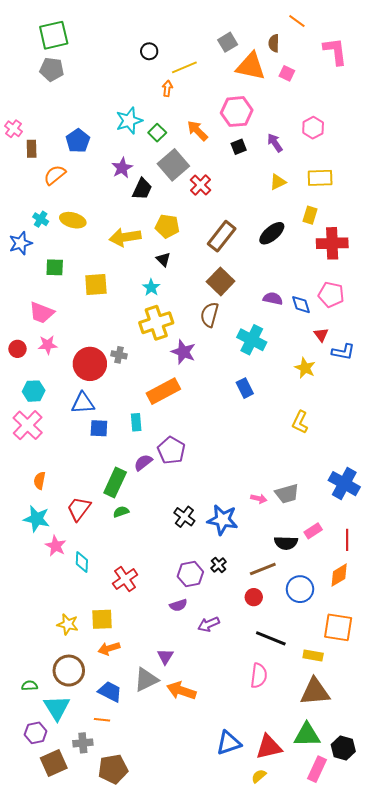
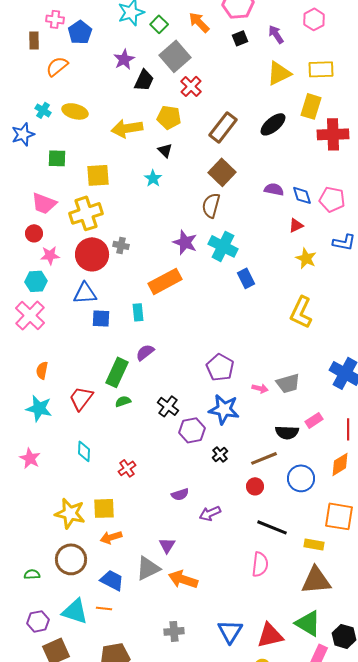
pink cross: (13, 129) -> (55, 19), moved, turned -30
yellow triangle: (278, 182) -> (279, 73), size x1.5
red cross: (200, 185) -> (191, 86), moved
yellow rectangle: (310, 215) -> (311, 106), size x1.4
pink pentagon: (331, 295) -> (332, 199), moved
yellow cross: (156, 323) -> (86, 213), moved
red triangle: (321, 335) -> (296, 225), moved, turned 42
cyan cross: (252, 340) -> (223, 246), moved
pink star: (48, 345) -> (50, 255), moved
red circle: (17, 349) -> (34, 233), moved
yellow L-shape: (300, 422) -> (301, 312), size x1.4
purple pentagon: (171, 450) -> (220, 367), moved
black cross: (184, 517) -> (168, 406), moved
pink star: (56, 546) -> (30, 458), moved
purple hexagon: (190, 574) -> (192, 430), moved
red cross: (125, 579) -> (127, 468), size x0.7
yellow star: (68, 624) -> (70, 513), size x1.4
cyan triangle: (57, 708) -> (75, 611), moved, turned -40
green triangle: (307, 735) -> (308, 623), turned 32
gray cross: (83, 743) -> (174, 631), moved
blue triangle: (229, 743) -> (230, 631), turned -40

